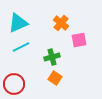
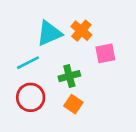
cyan triangle: (18, 23) -> (49, 33), moved
red circle: (14, 84) -> (31, 97), moved

